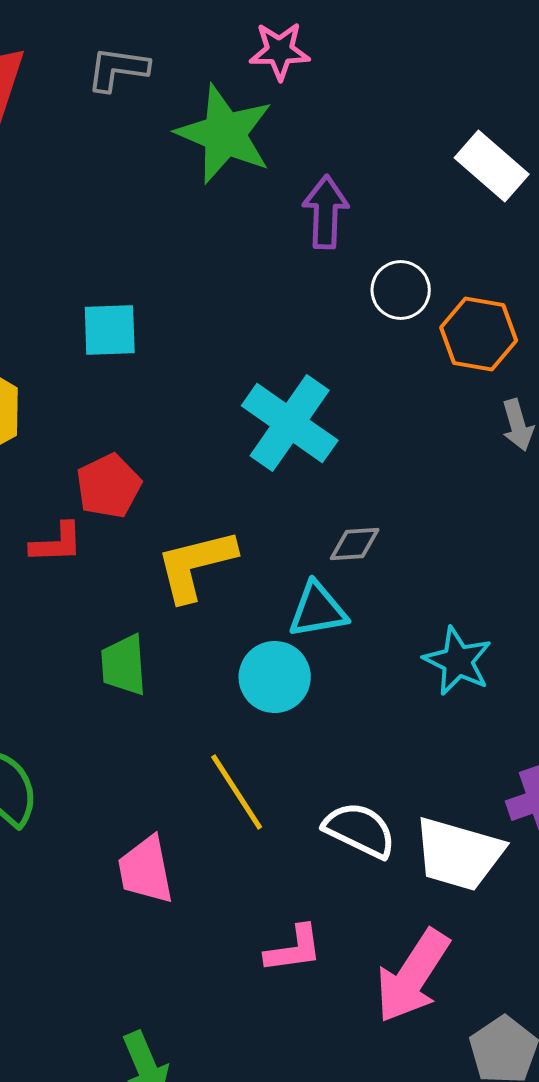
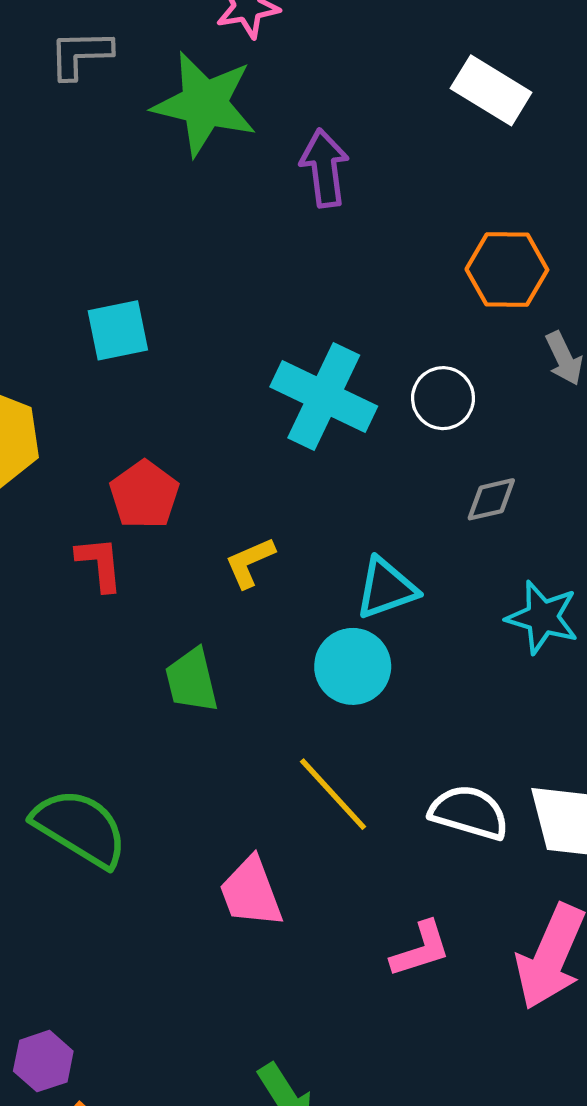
white circle: (401, 290) -> (443, 398), moved
red L-shape: (57, 543) -> (100, 564), turned -84
gray diamond: (355, 544) -> (491, 499), moved
yellow L-shape: (196, 565) -> (250, 562), size x0.6

